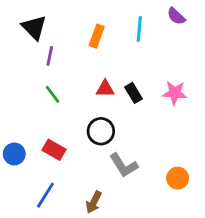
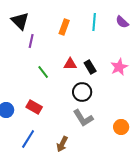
purple semicircle: (176, 16) -> (122, 22), moved
pink star: (175, 93) -> (119, 67), turned -30
green line: (53, 94) -> (43, 72), moved
black circle: (101, 131) -> (82, 92), moved

